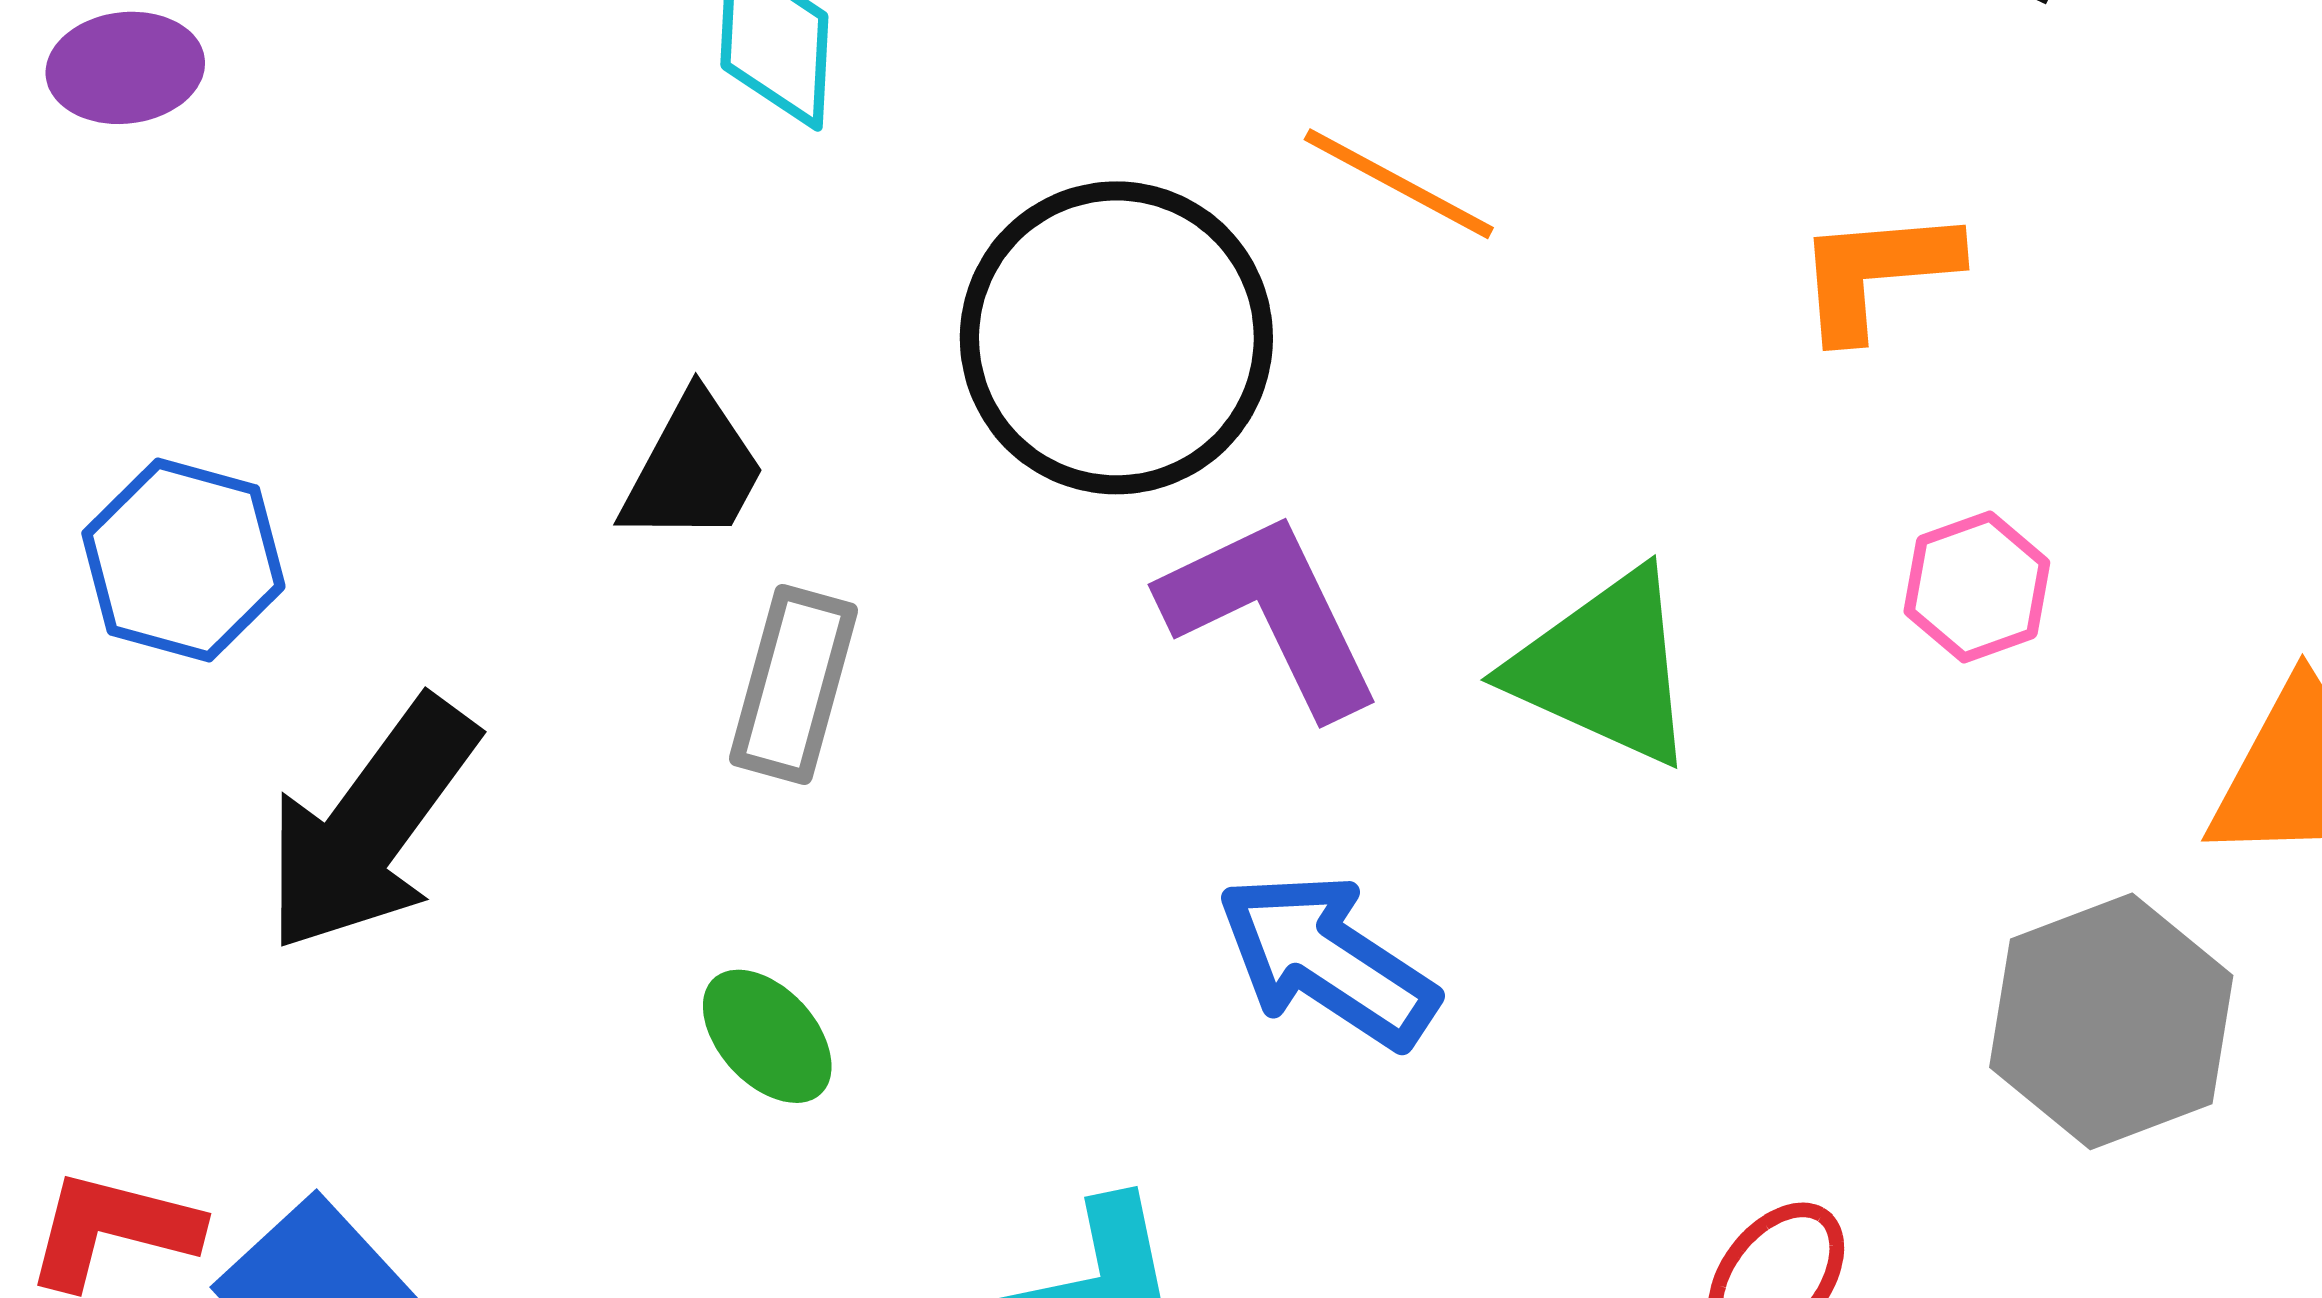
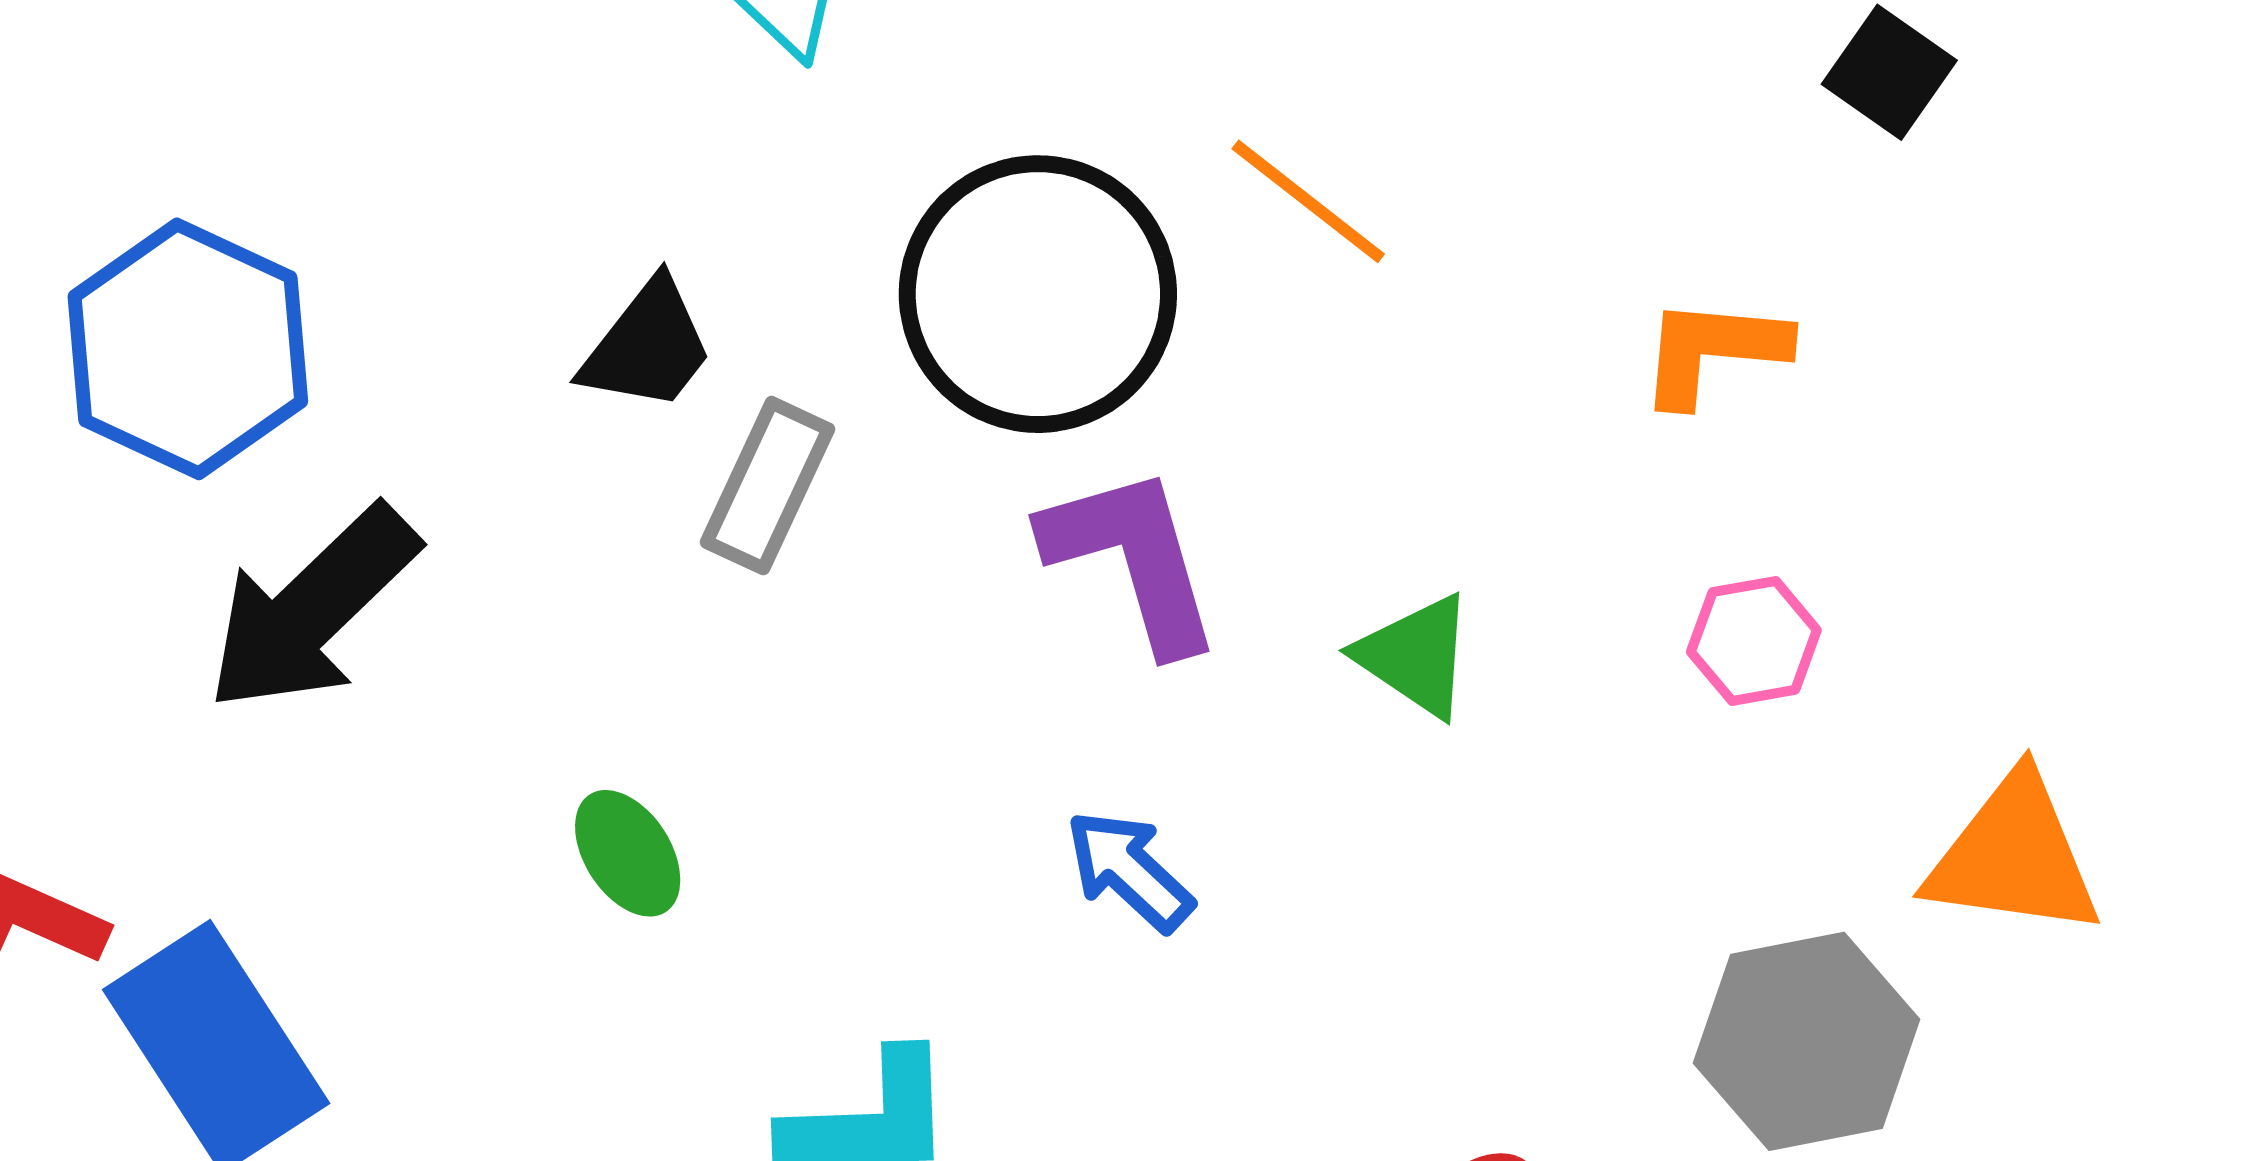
blue hexagon: (183, 560) -> (188, 349), size x1.4
green triangle: (1604, 668) -> (1416, 656), size x0.7
gray rectangle: (793, 685) -> (768, 486), moved
blue arrow: (1327, 960) -> (1129, 871), size x0.7

